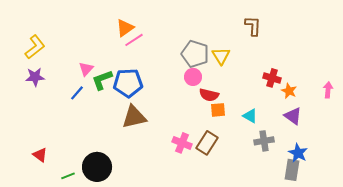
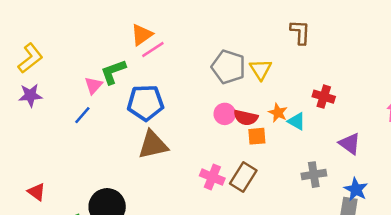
pink circle: (193, 77) -> (225, 114), moved
green L-shape: (102, 80) -> (113, 72), moved
orange star: (289, 91) -> (278, 113), moved
cyan triangle: (250, 116) -> (296, 121), moved

